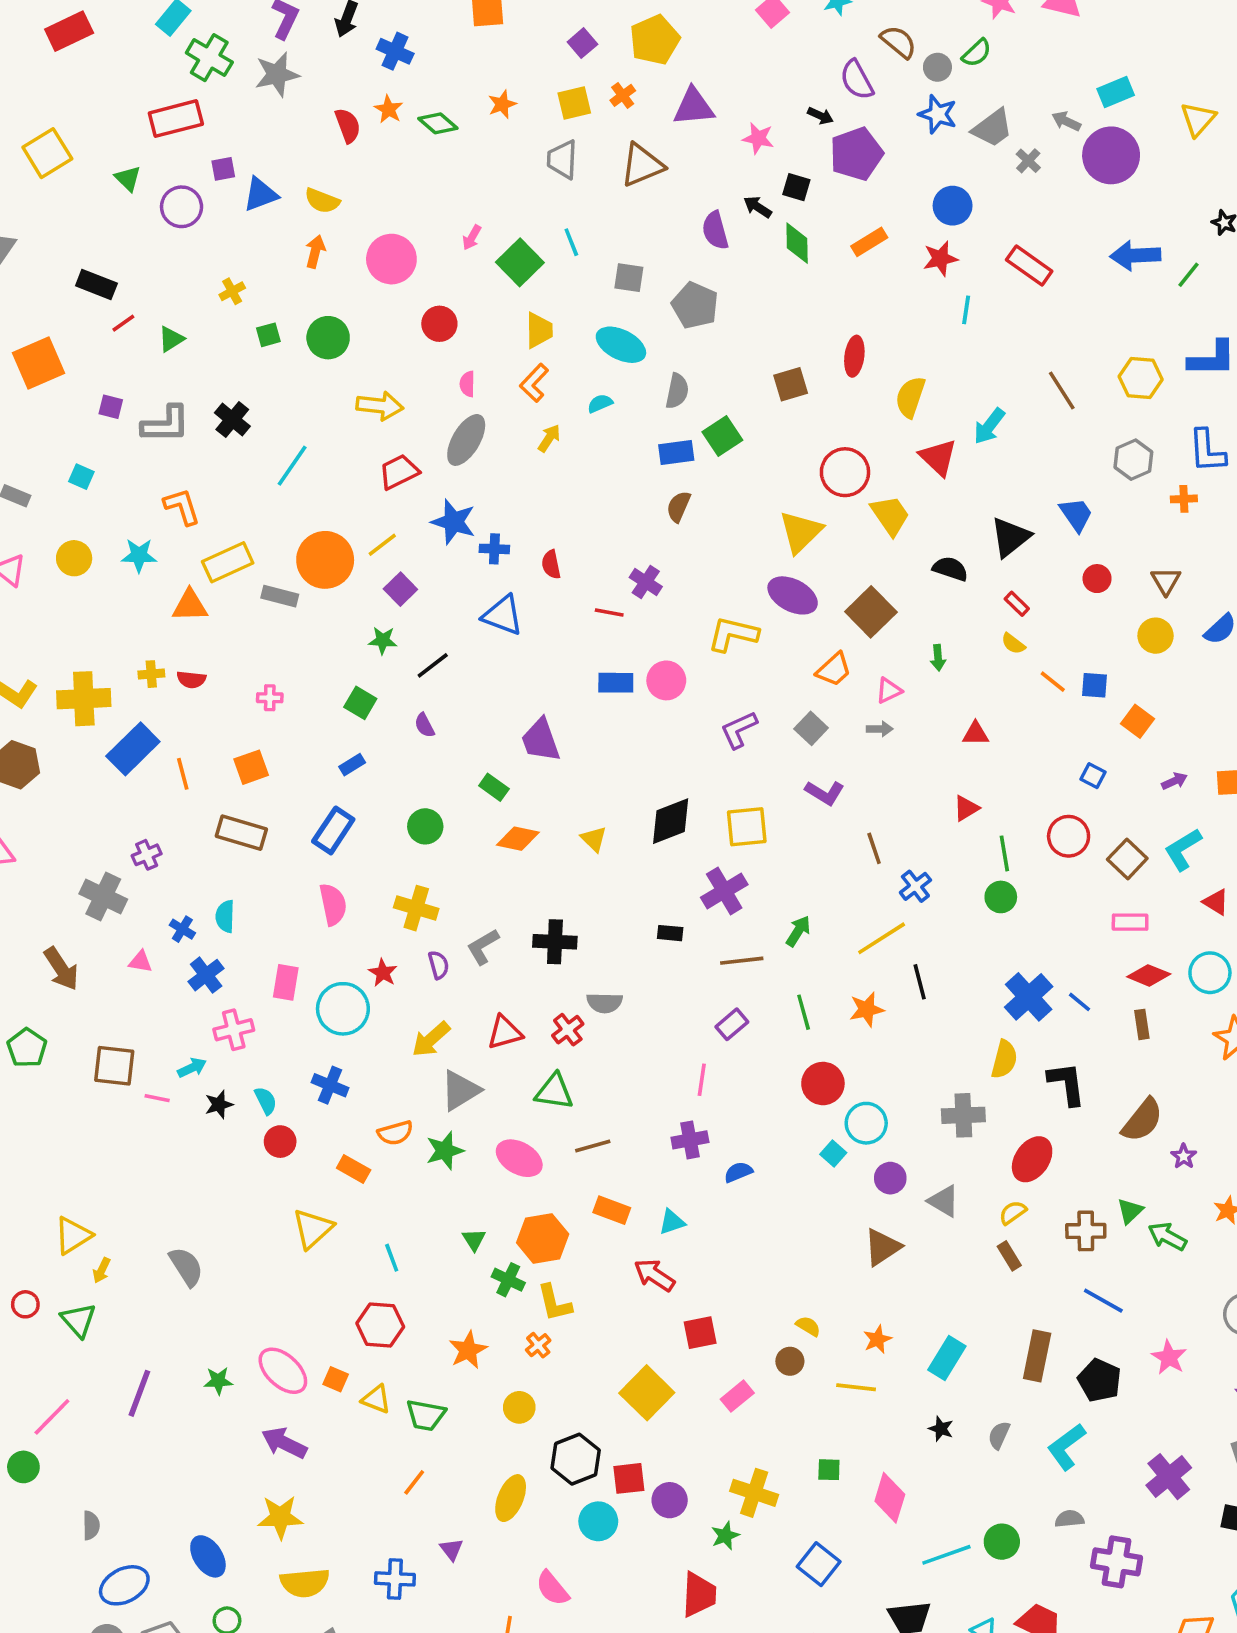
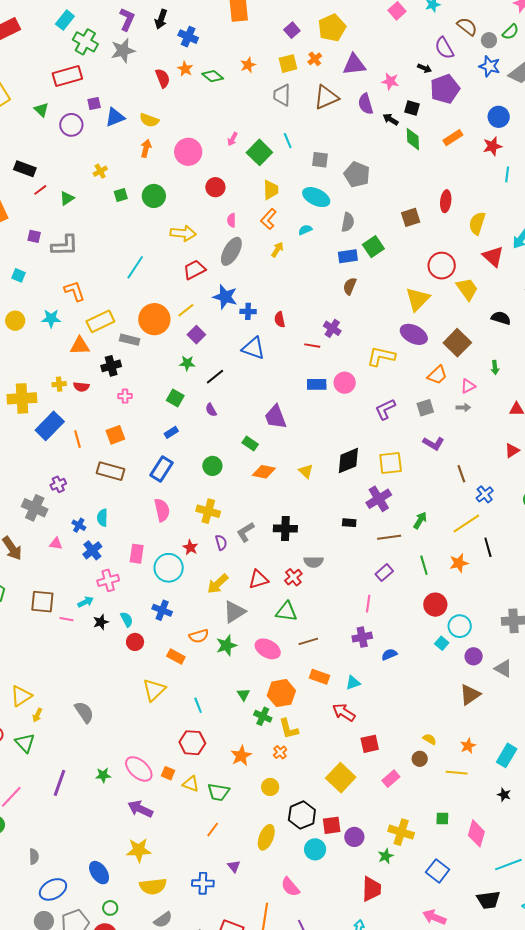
purple semicircle: (715, 230) -> (366, 104), moved
black cross: (232, 419) -> (111, 366), moved, turned 36
gray square: (811, 728) -> (425, 408), turned 30

